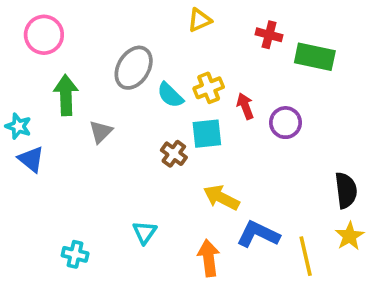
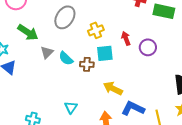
yellow cross: (209, 88) -> (96, 30), moved
green arrow: (66, 95) -> (28, 32), turned 125
cyan semicircle: (170, 95) -> (66, 58), moved
brown cross: (174, 154) -> (87, 64), turned -32

